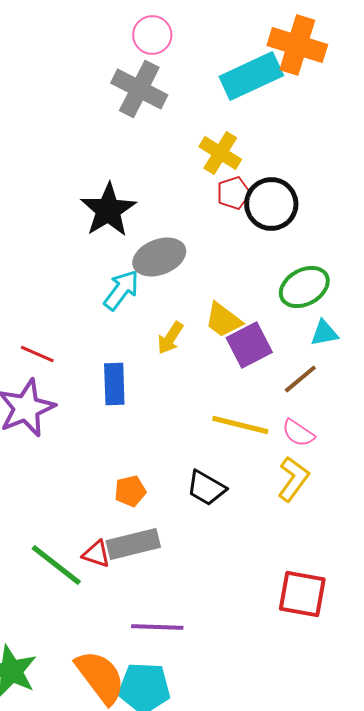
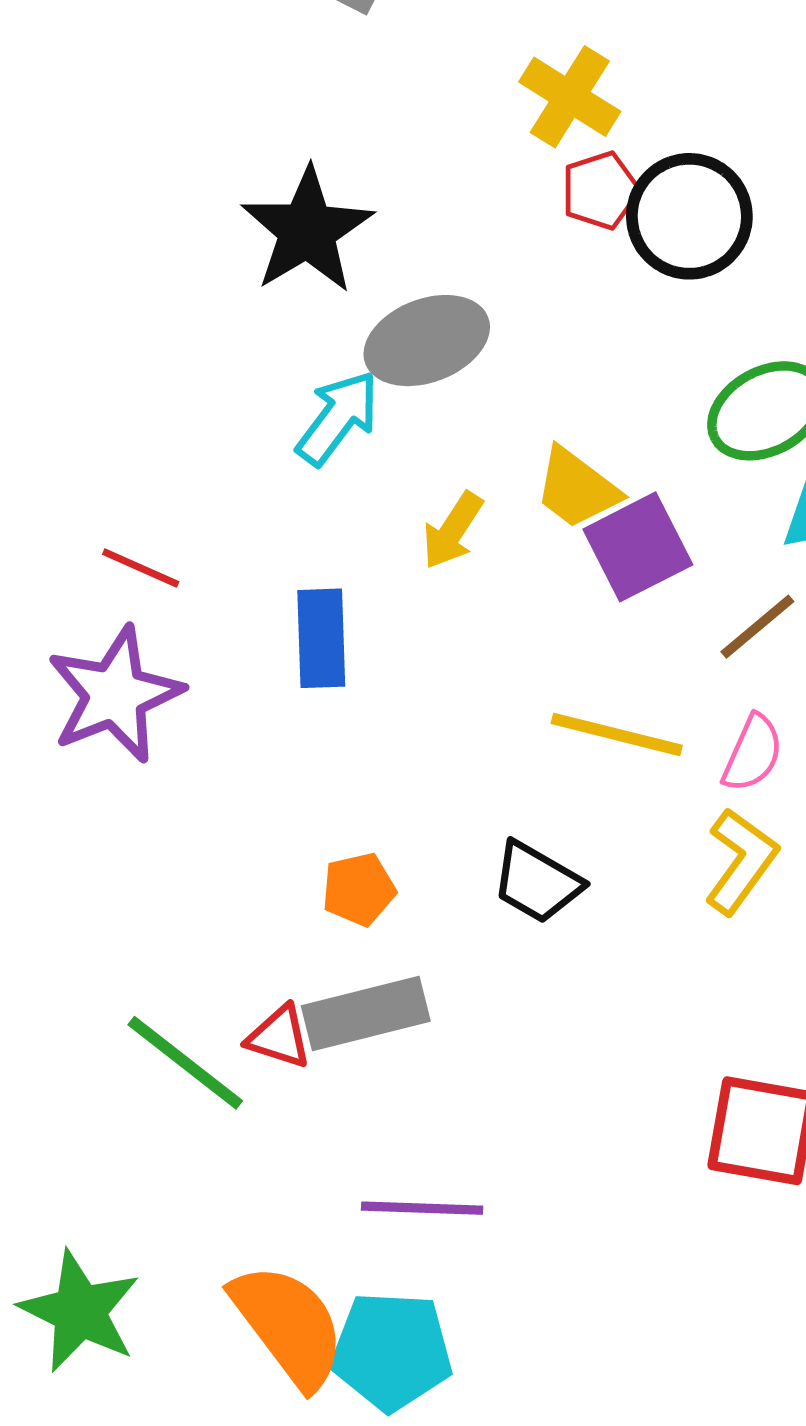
pink semicircle: (298, 433) -> (753, 753), turned -100

